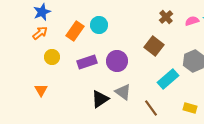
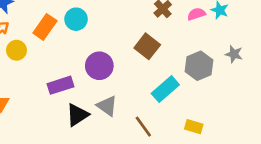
yellow circle: (52, 57) -> (16, 50), moved
purple rectangle: (87, 62) -> (60, 85), moved

